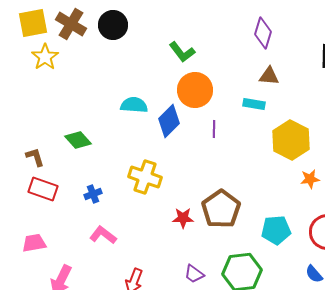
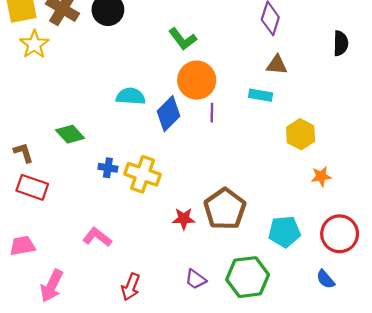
purple line: (214, 129) -> (212, 113), moved
yellow hexagon: (291, 140) -> (301, 134), size x0.7
blue cross: (93, 194) -> (108, 168), moved, turned 30

